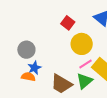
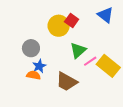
yellow circle: (82, 44) -> (59, 26), moved
green triangle: (84, 81) -> (78, 50), moved

